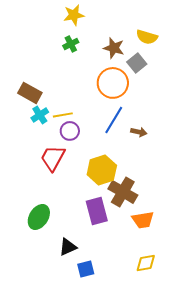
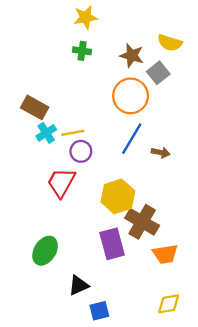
green cross: (71, 44) -> (82, 51), turned 35

